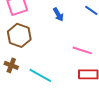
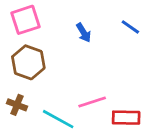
pink line: (82, 50) -> (92, 102), moved, turned -36

